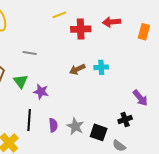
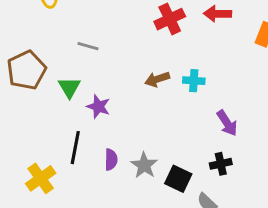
red cross: (81, 29) -> (170, 19), turned -30
purple arrow: (140, 98) -> (227, 123), moved

